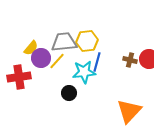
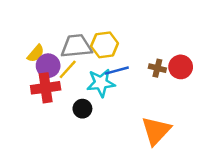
blue line: (97, 62) -> (117, 71), turned 60
red cross: (19, 77) -> (46, 88), moved

